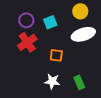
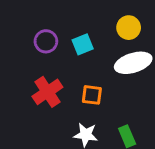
red cross: (27, 42) -> (47, 92), moved

